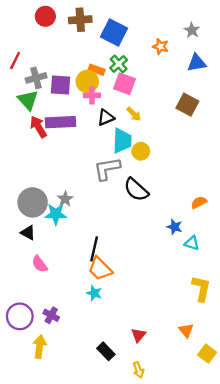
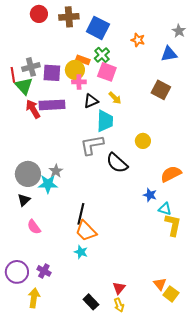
gray star: (192, 30) -> (179, 31), moved
red line: (15, 60) -> (13, 75), moved, turned -35
yellow circle: (141, 151) -> (143, 141), moved
orange semicircle: (199, 202) -> (171, 174), size x1.5
black triangle: (28, 233) -> (24, 200), turned 48
yellow L-shape: (201, 288) -> (173, 225), moved
yellow square: (207, 354) -> (171, 294), moved
yellow arrow: (138, 370) -> (119, 305), moved

